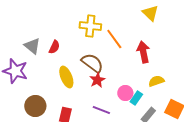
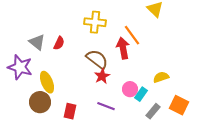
orange line: (114, 39) -> (132, 35), moved
red arrow: (143, 52) -> (123, 48), moved
yellow ellipse: (66, 77) -> (47, 82), moved

